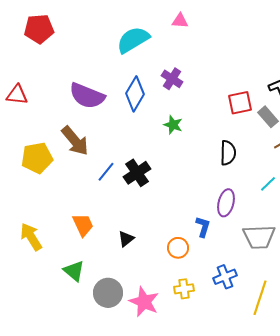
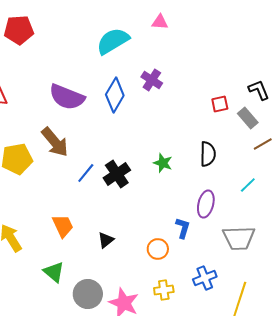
red square: (240, 103) -> (220, 104), size x0.7
green star: (173, 125) -> (163, 163), moved

